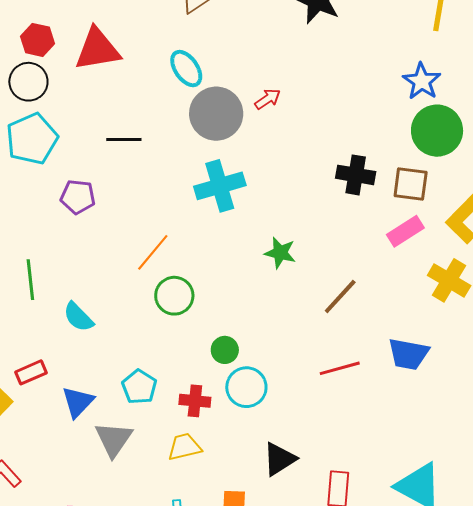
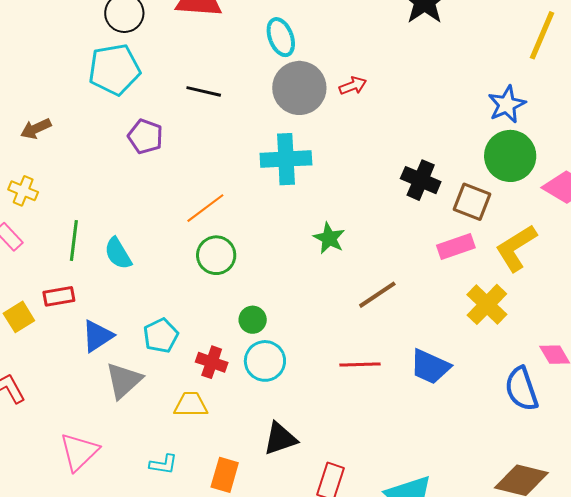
green line: (30, 280) -> (74, 241), moved

